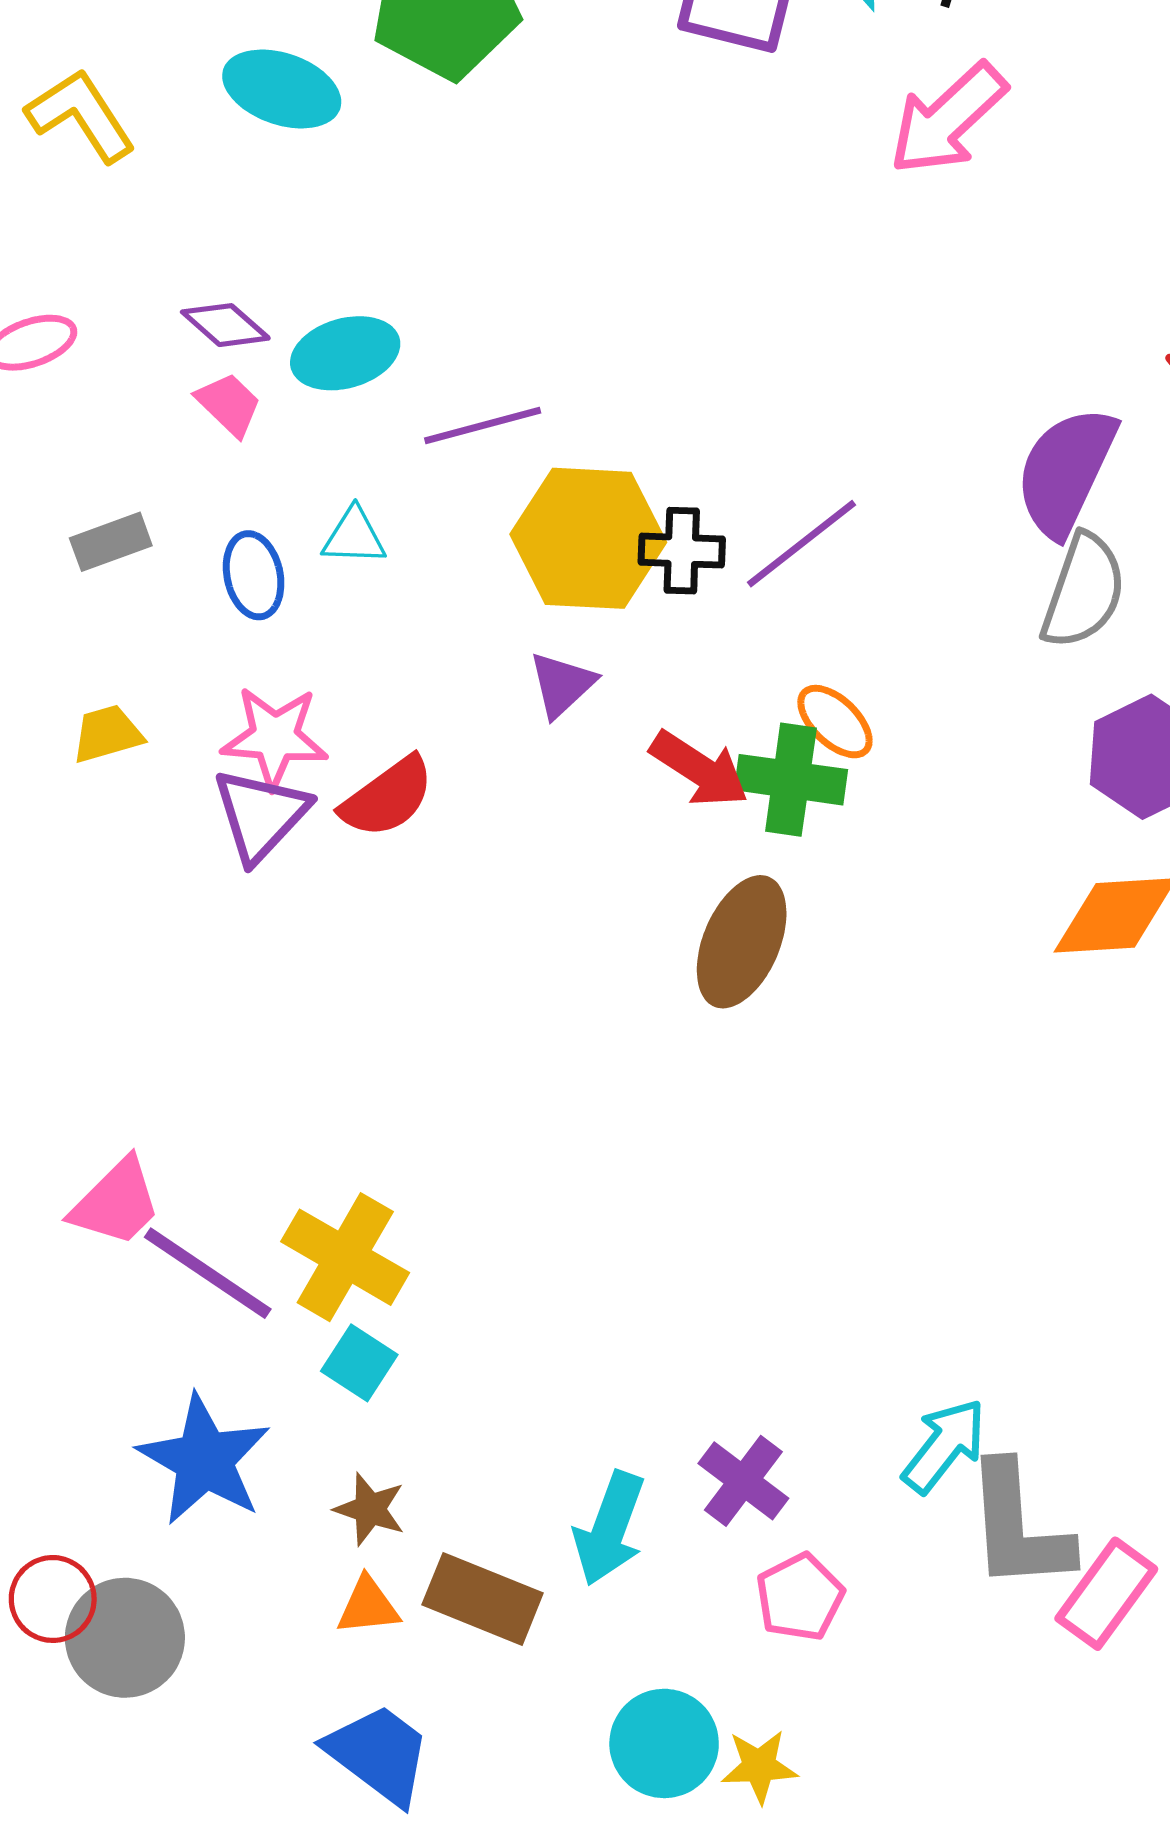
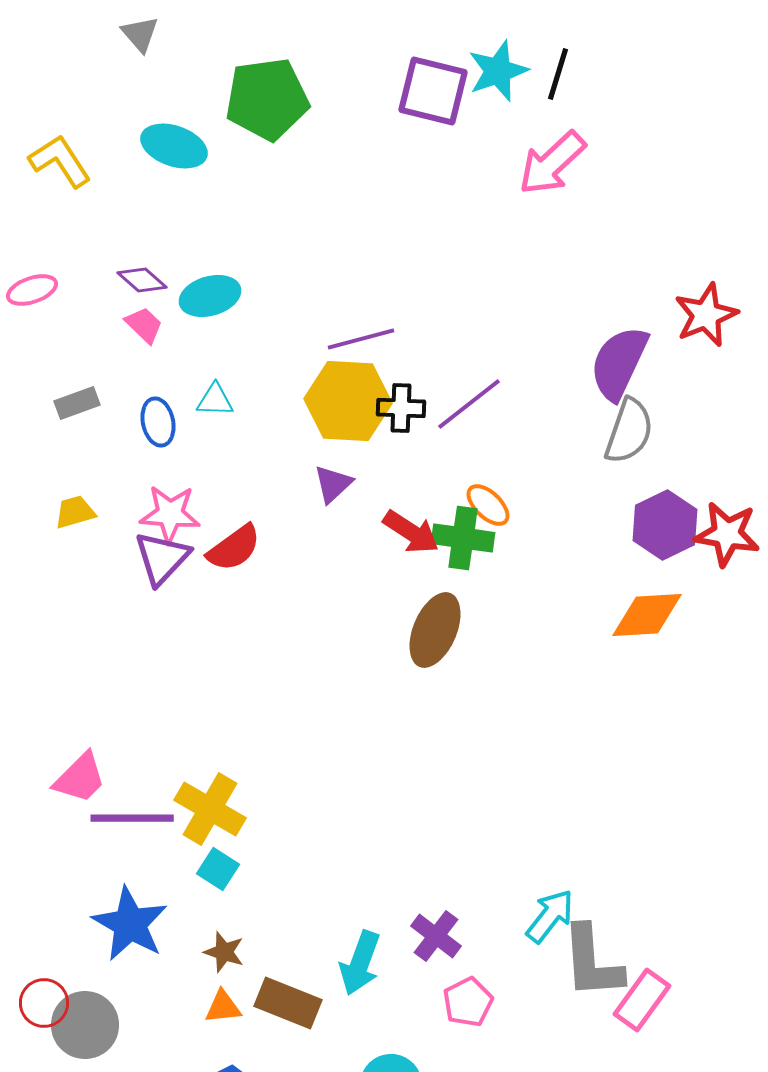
purple line: (483, 426) -> (361, 339), moved
purple line: (208, 1273) -> (132, 818), turned -34

